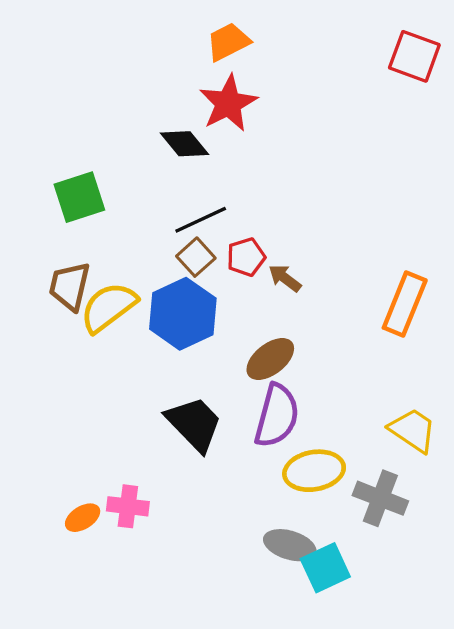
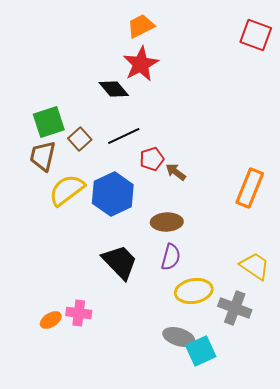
brown square: (196, 257) -> (80, 139), moved
brown trapezoid: (70, 286) -> (43, 156), moved
brown ellipse: (270, 359) -> (167, 222), turned 36
purple semicircle: (277, 416) -> (171, 257), size x0.7

